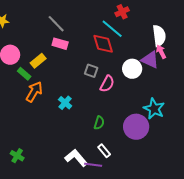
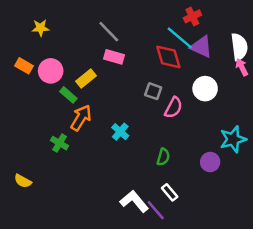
purple triangle: (150, 60) -> (201, 47), moved
cyan star: (154, 109) -> (233, 139), turned 30
purple circle: (136, 127) -> (210, 162), size x0.6
green cross: (17, 156) -> (59, 143), moved
purple line: (93, 165) -> (156, 210), turned 42

